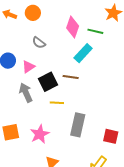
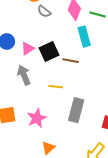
gray semicircle: (39, 43) -> (44, 11), moved
cyan rectangle: (83, 53) -> (84, 37), turned -60
black square: (48, 82) -> (49, 51), moved

